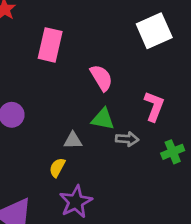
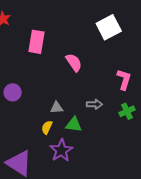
pink L-shape: (154, 106) -> (124, 79), moved
green triangle: (103, 119) -> (74, 125), moved

